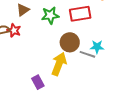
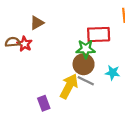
green star: (50, 15) -> (86, 49), moved
gray line: (87, 54) -> (86, 81), moved

